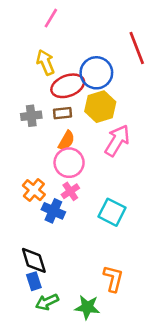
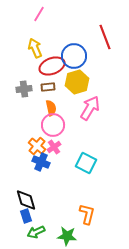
orange semicircle: (66, 141) -> (51, 108), turned -42
orange cross: (34, 190) -> (37, 146), moved

